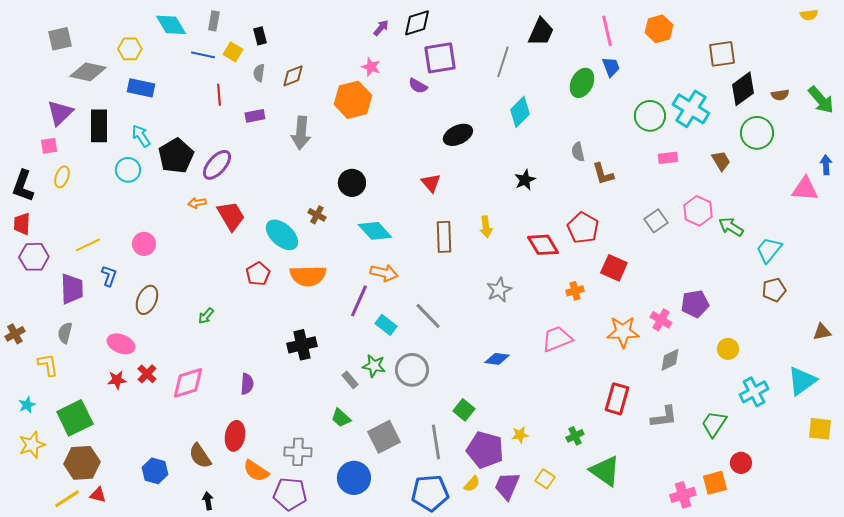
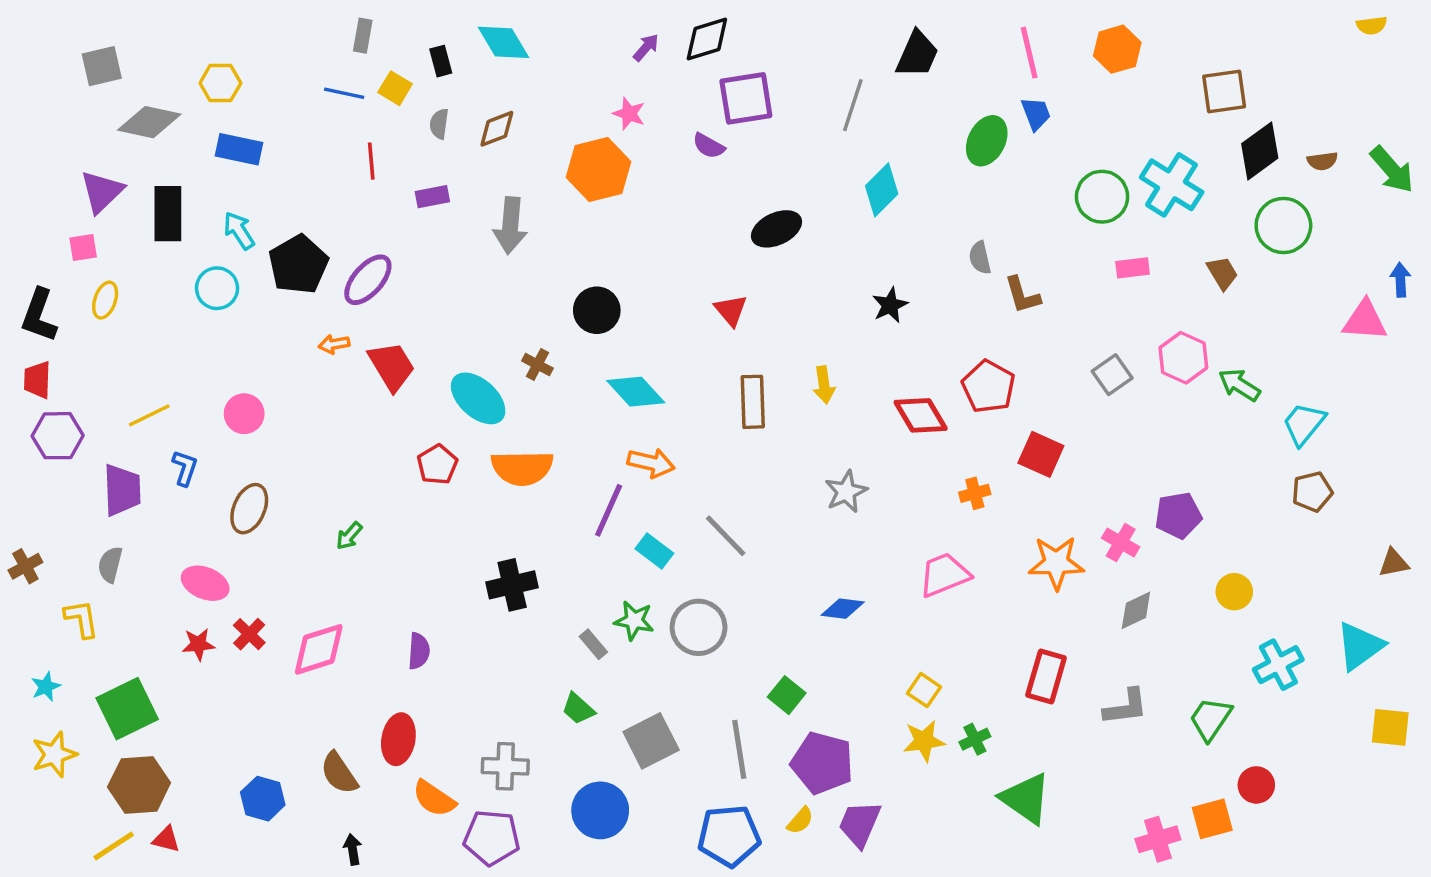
cyan diamond: (171, 25) -> (504, 42), moved
yellow star: (520, 435) -> (924, 741), moved, size x1.4
yellow square: (545, 479) -> (924, 690), moved

